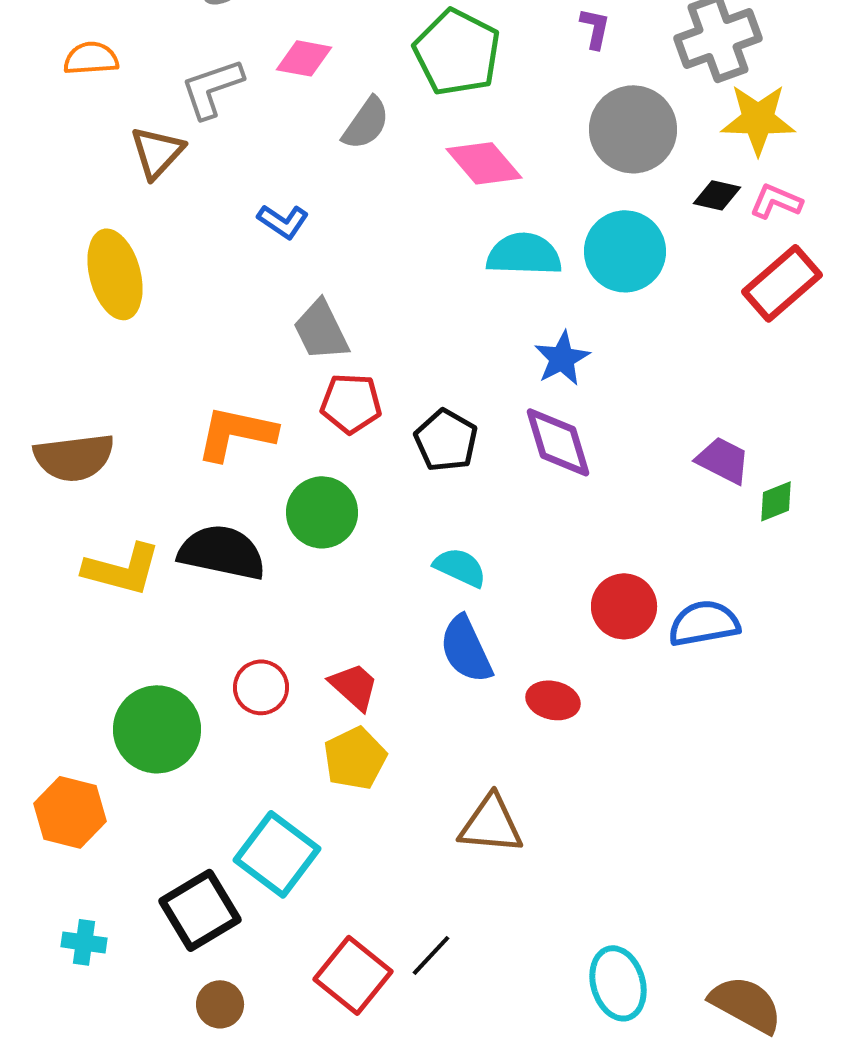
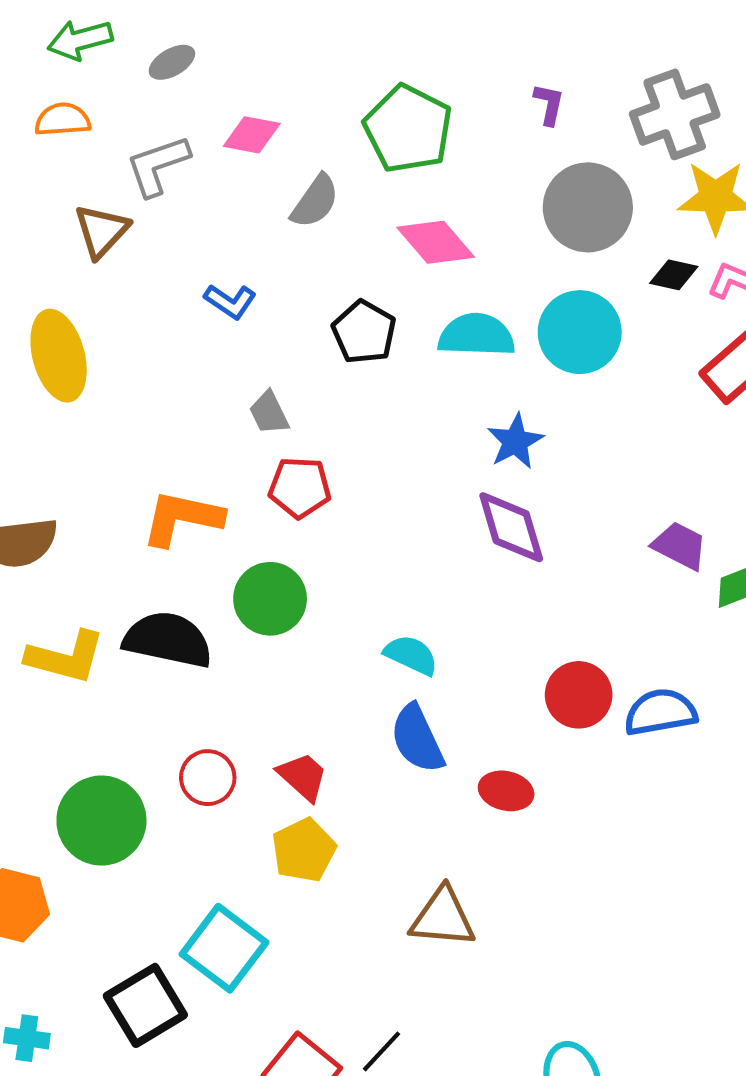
orange semicircle: (91, 58) -> (63, 120), moved
gray trapezoid: (321, 330) -> (269, 413), size x0.7
black pentagon: (446, 440) -> (364, 332), moved

